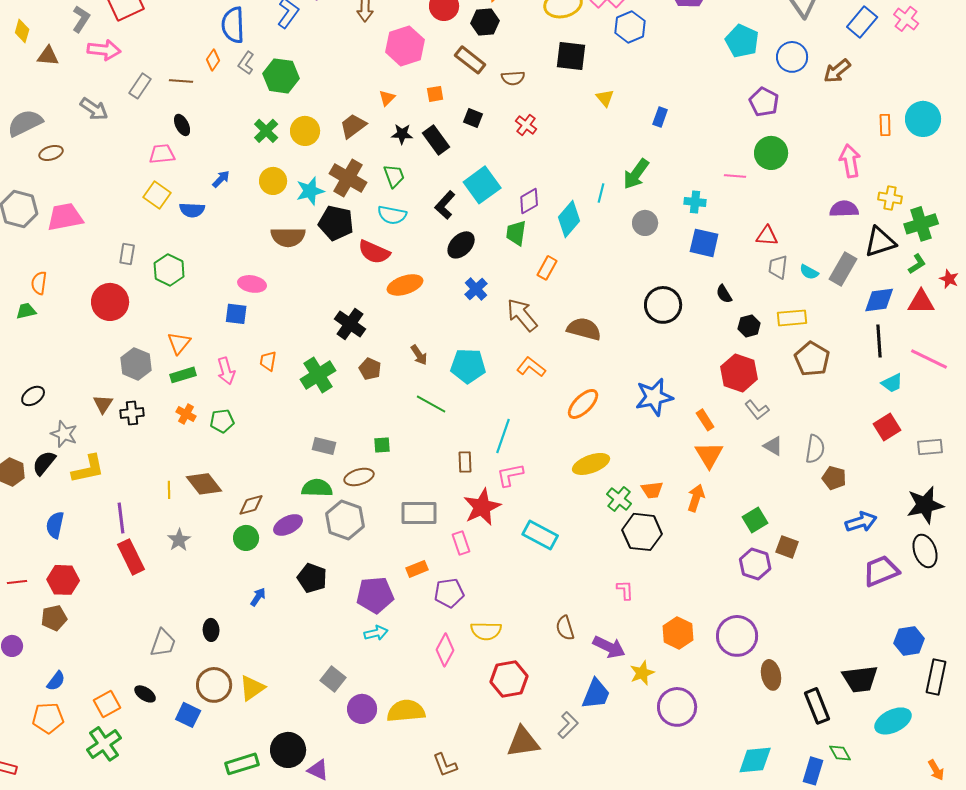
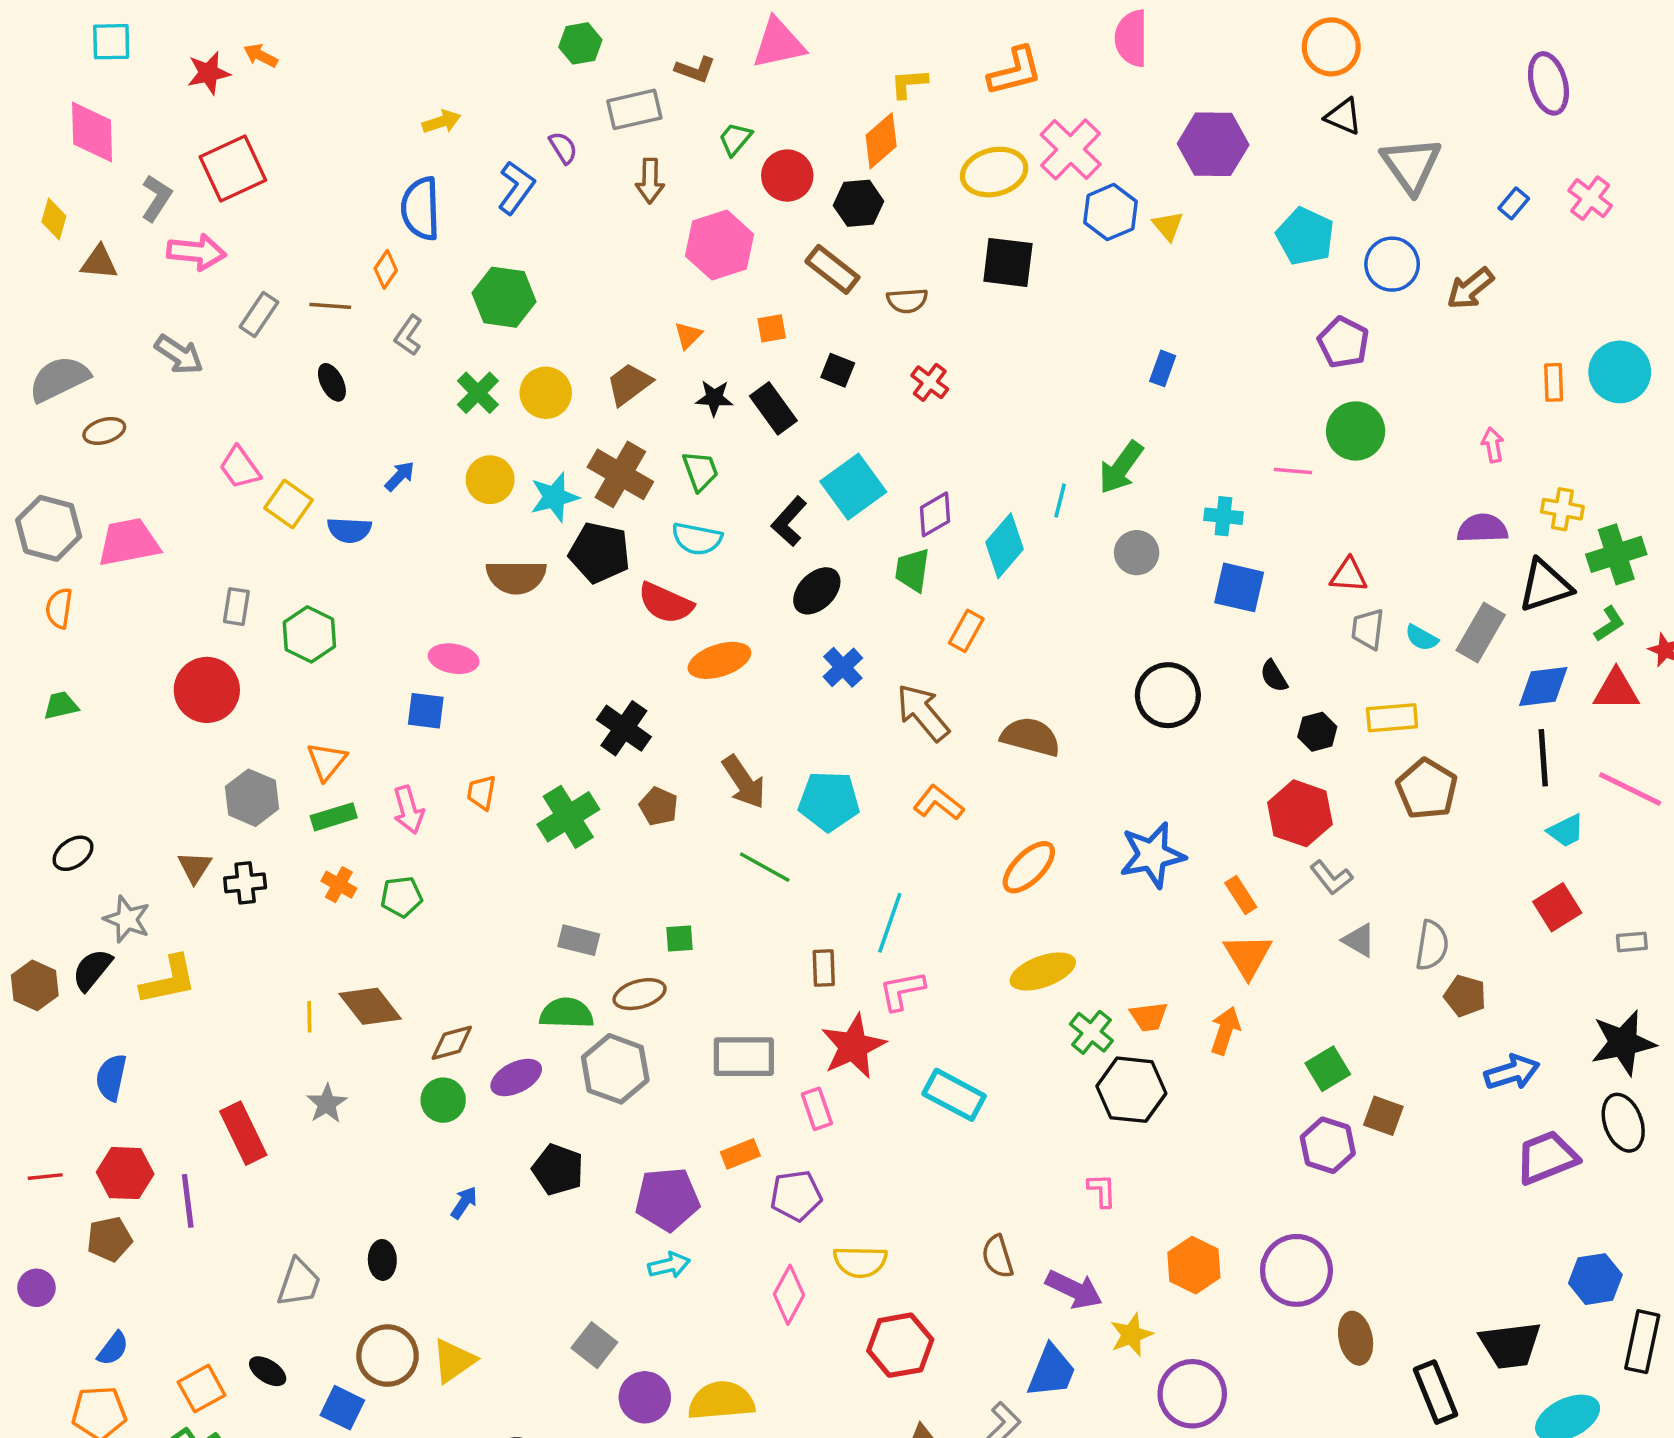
blue rectangle: (862, 22) -> (1514, 203), size x0.6
gray L-shape: (246, 63) -> (408, 335), moved
yellow triangle: (605, 98) -> (1168, 226), moved
pink trapezoid: (162, 154) -> (240, 467), moved, turned -120
pink arrow: (850, 161) -> (1493, 445), size x0.6
orange semicircle: (39, 283) -> (59, 608), moved
brown arrow: (419, 355) -> (744, 782), size x1.5
gray rectangle: (930, 447) -> (1632, 942), size x0.7
purple line: (121, 518) -> (188, 1201), moved

